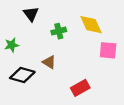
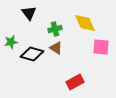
brown triangle: (49, 62) -> (56, 48), moved
black diamond: (22, 75) -> (32, 54), moved

